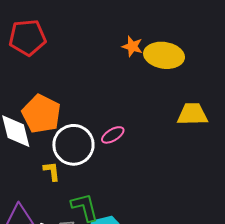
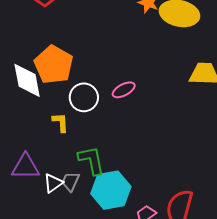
white circle: (73, 145) -> (84, 97), size x0.7

